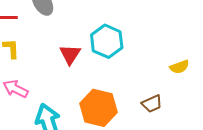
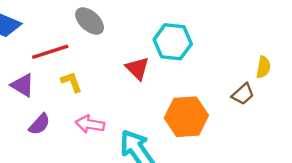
yellow semicircle: (179, 67) -> (263, 67), moved, turned -42

